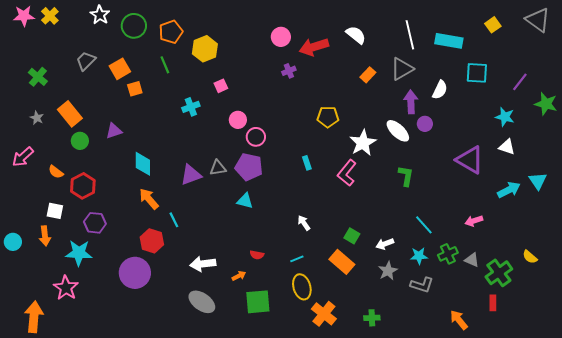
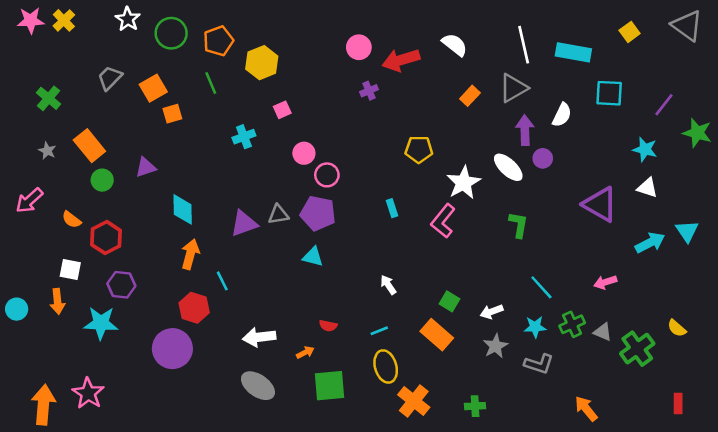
orange arrow: (149, 199) -> (190, 254), turned 55
pink star: (66, 288) -> (88, 393), moved
red rectangle: (493, 303) -> (678, 404), moved

